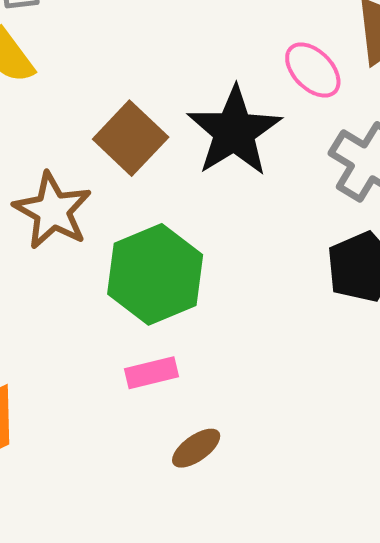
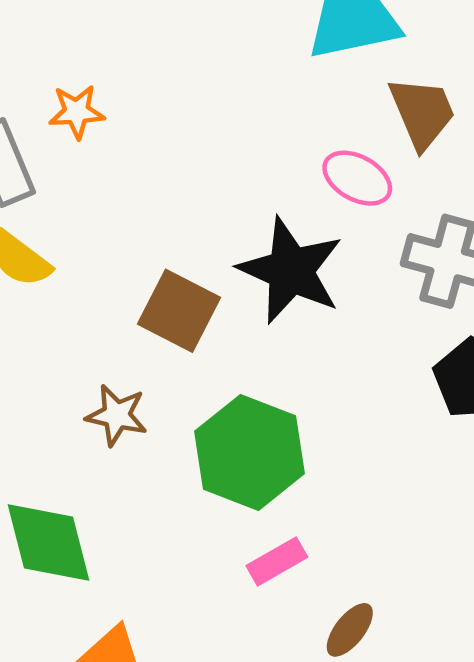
brown star: (53, 211) -> (117, 415), size x0.7

